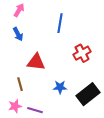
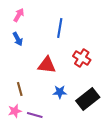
red cross: (82, 53) -> (82, 58), turned -30
red triangle: (36, 62) -> (47, 65), moved

